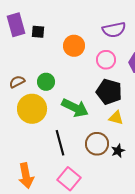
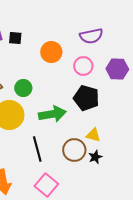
green arrow: (75, 108) -> (52, 114), turned -36
yellow triangle: (116, 118) -> (93, 135), moved

